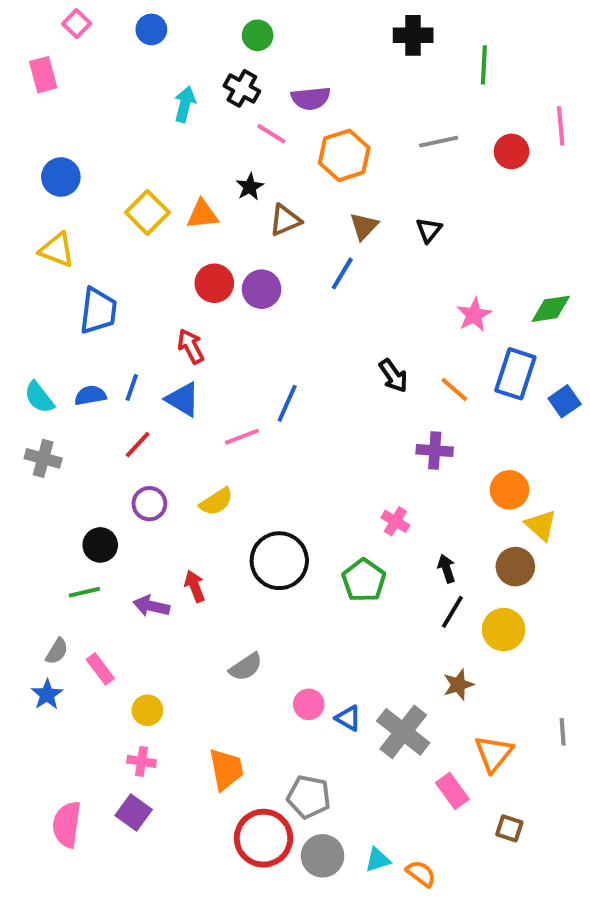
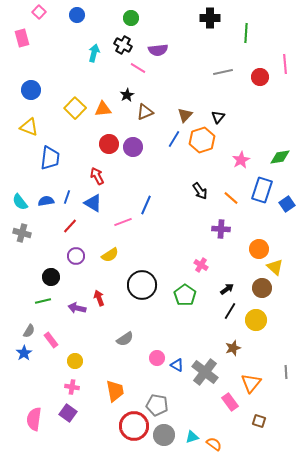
orange hexagon: (344, 155) -> (202, 140), moved
black arrow: (447, 569) -> (227, 289), turned 72

